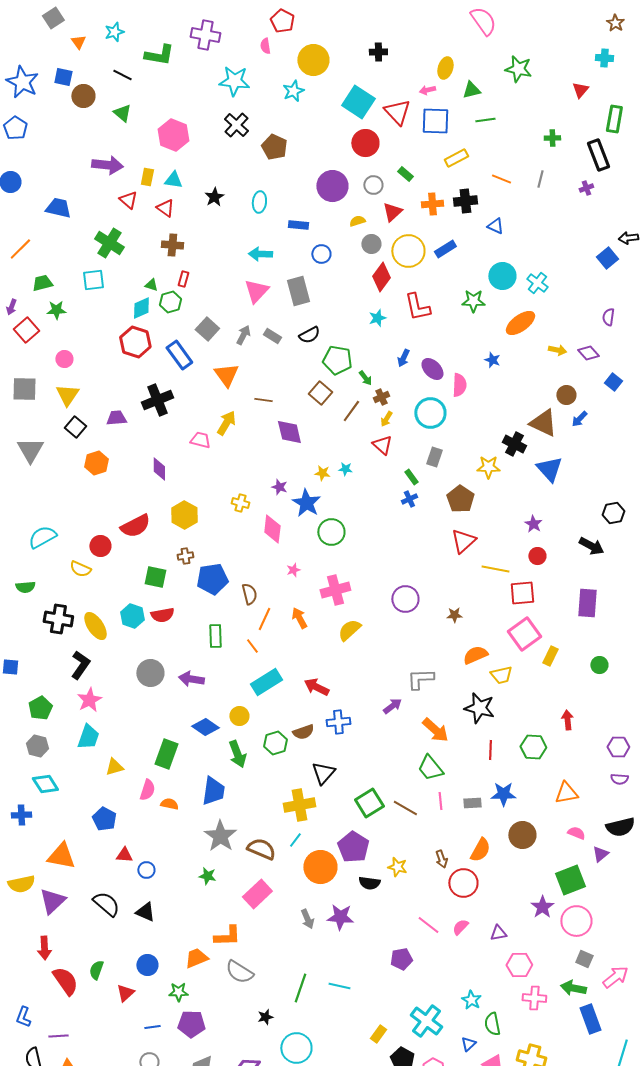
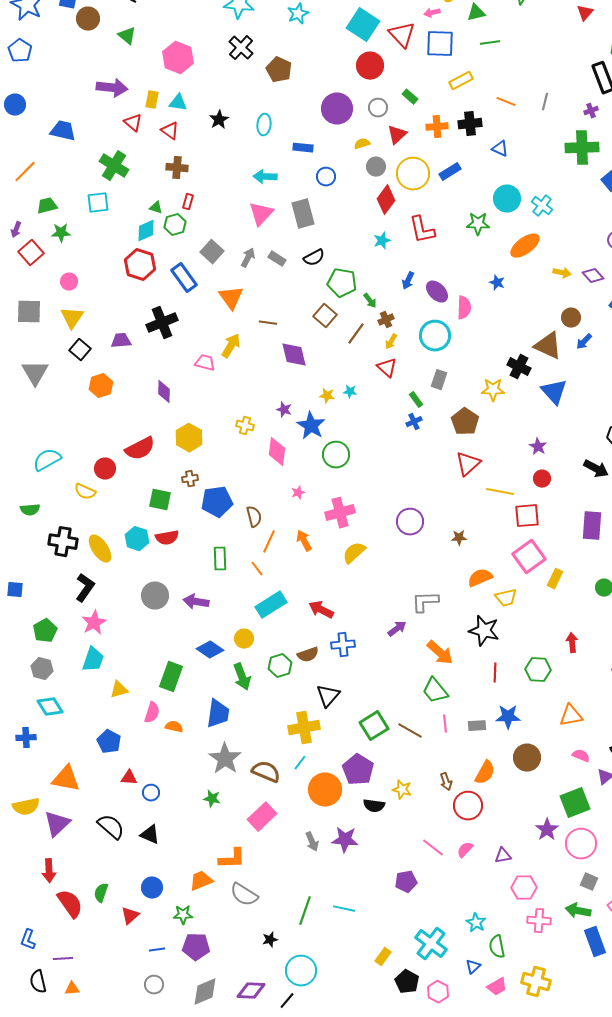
green cross: (552, 138) -> (582, 148), moved, size x2.0

